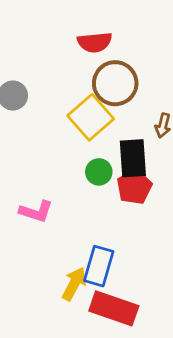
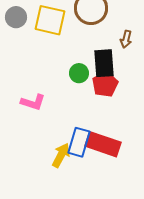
yellow square: (91, 117) -> (50, 20), moved, turned -36
red rectangle: (114, 308) -> (103, 144), moved

